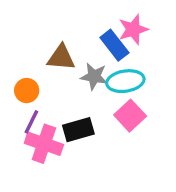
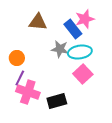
brown triangle: (61, 58) -> (38, 22), moved
black rectangle: (78, 130) -> (57, 101), moved

